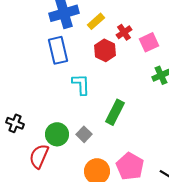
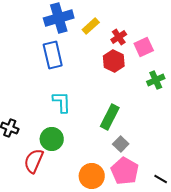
red hexagon: (105, 50) -> (114, 61), moved
cyan L-shape: (81, 84) -> (62, 102), moved
gray square: (84, 134) -> (121, 144), moved

